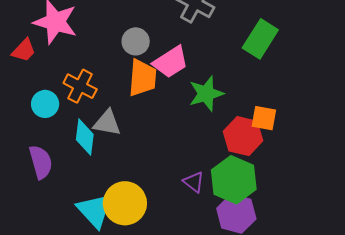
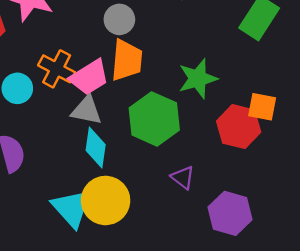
pink trapezoid: (171, 62) -> (89, 77), moved
cyan diamond: (85, 137) -> (96, 148), moved
green hexagon: (234, 180) -> (154, 119), moved

